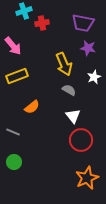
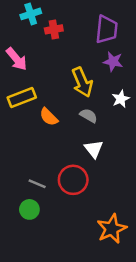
purple trapezoid: (83, 23) -> (107, 29), turned -95
orange semicircle: (32, 107) -> (49, 117), moved, turned 84
gray line: (13, 132) -> (37, 184), moved
red circle: (81, 140) -> (73, 180), moved
green circle: (14, 162) -> (29, 209), moved

